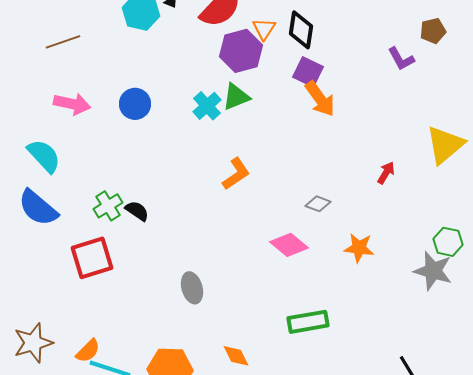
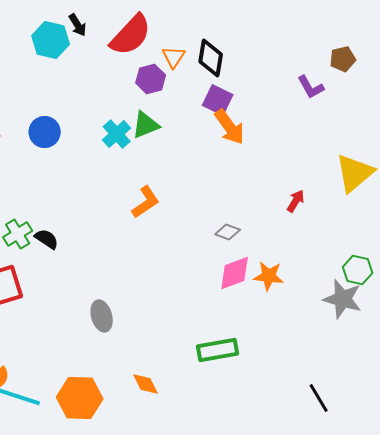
purple hexagon: (241, 51) -> (151, 79), size x0.7
pink diamond: (289, 245) -> (235, 273), moved, turned -60

